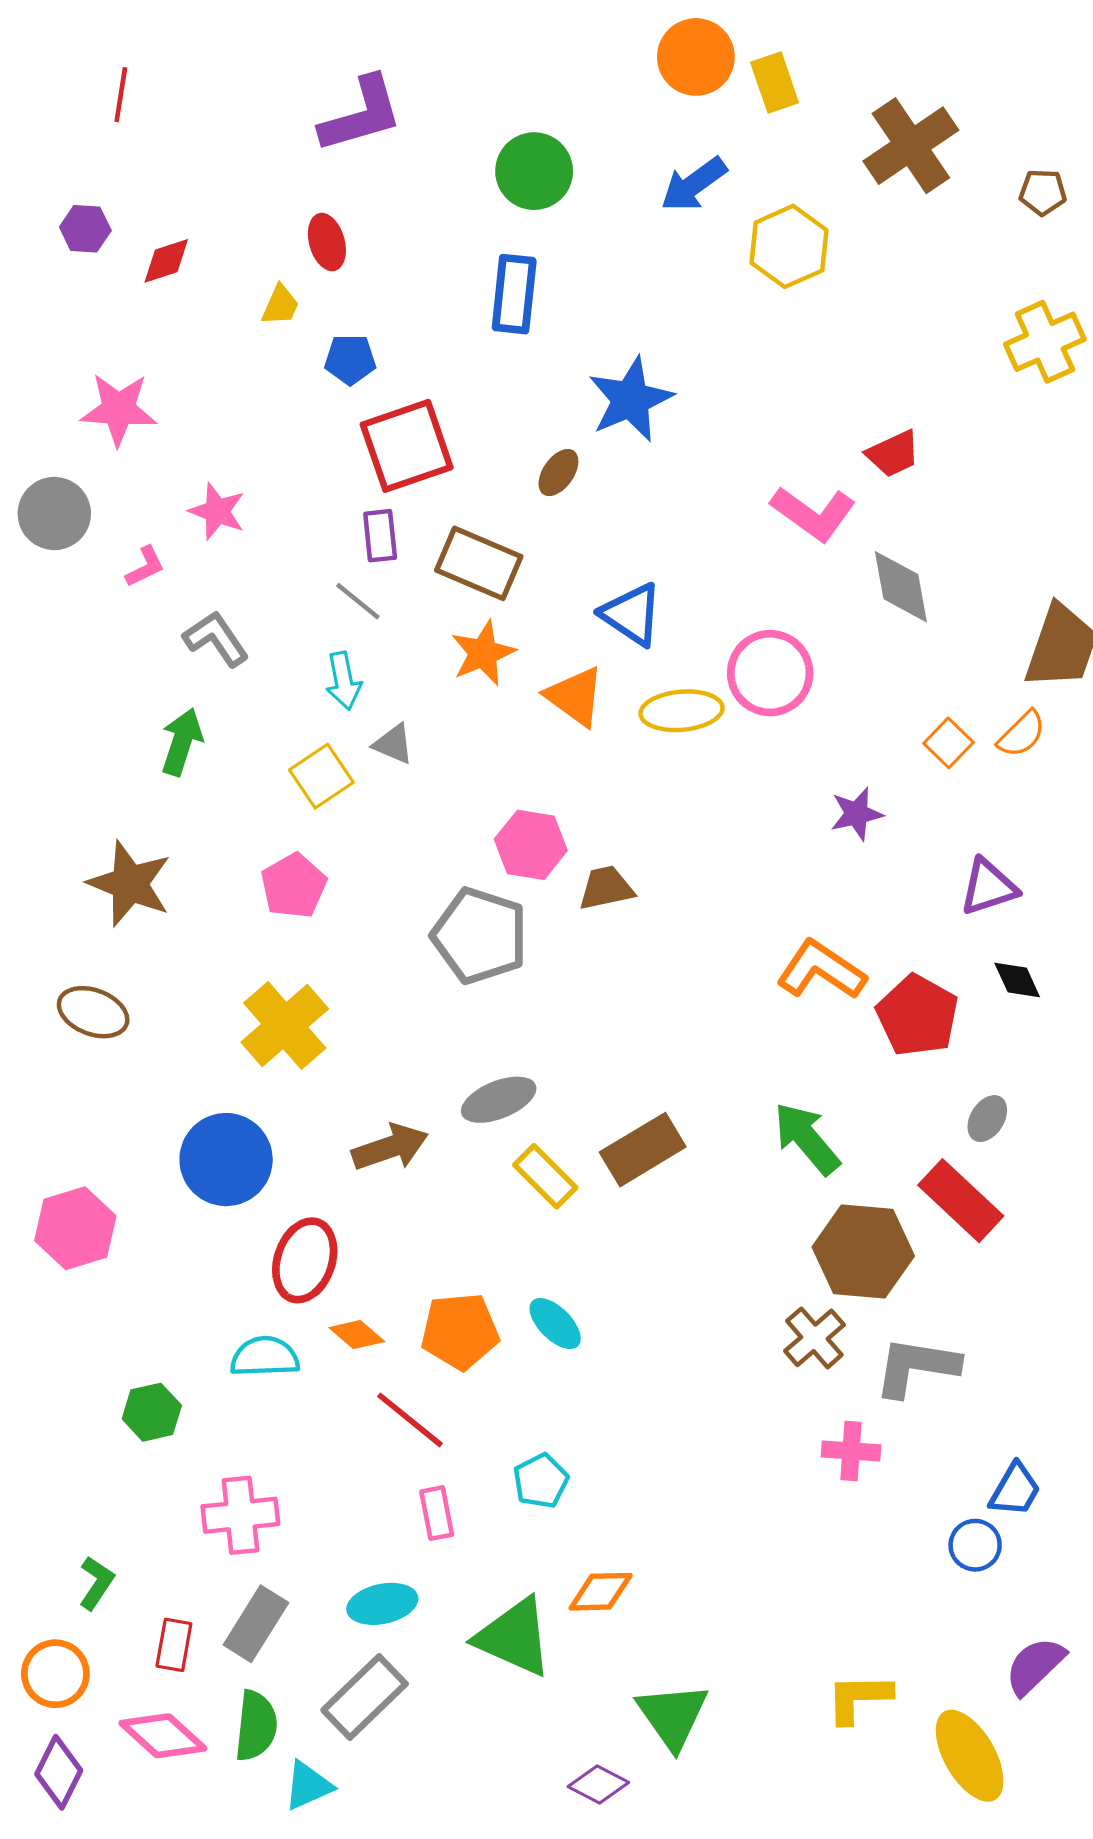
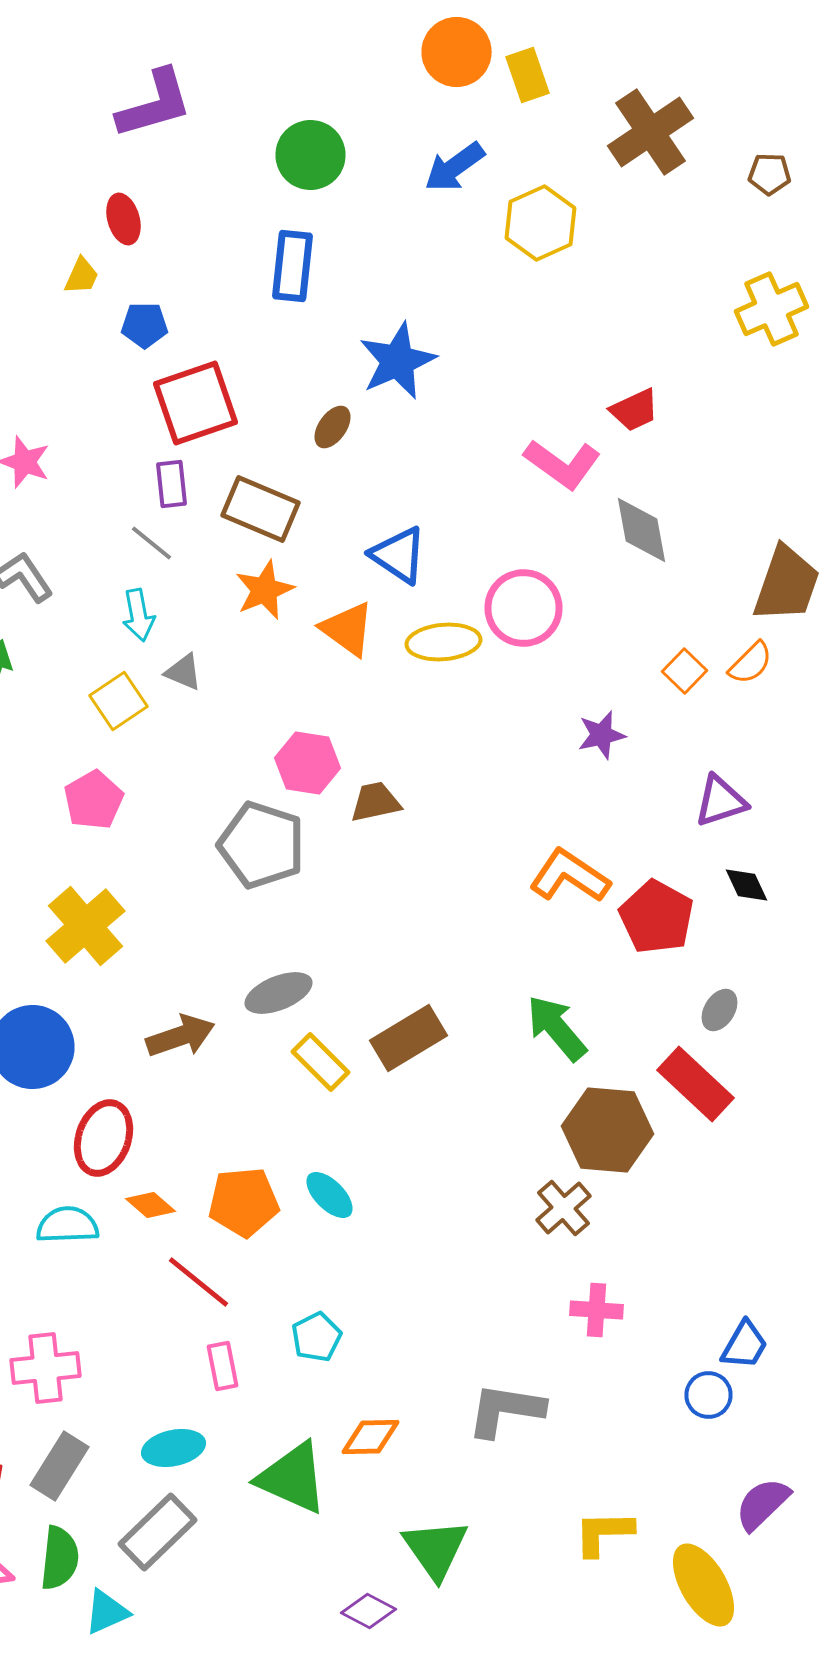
gray L-shape: (916, 1367) -> (506, 1410), moved

